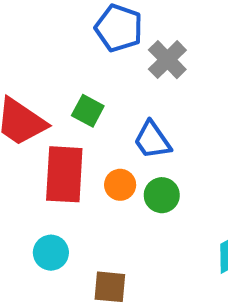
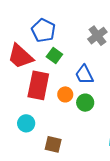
blue pentagon: (119, 28) -> (43, 30), moved

